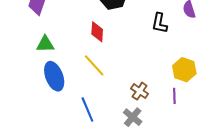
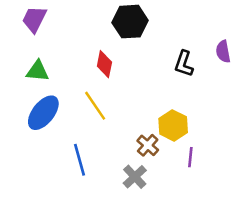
yellow hexagon: (184, 70) -> (173, 125), moved
blue ellipse: (54, 76) -> (43, 113), turned 52

